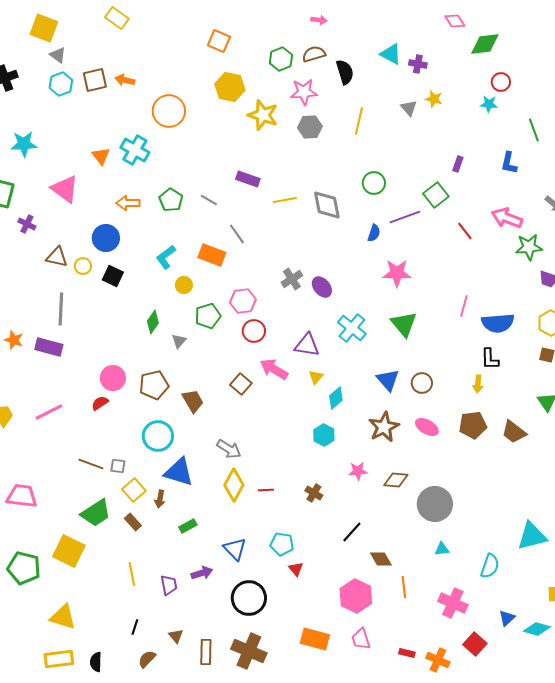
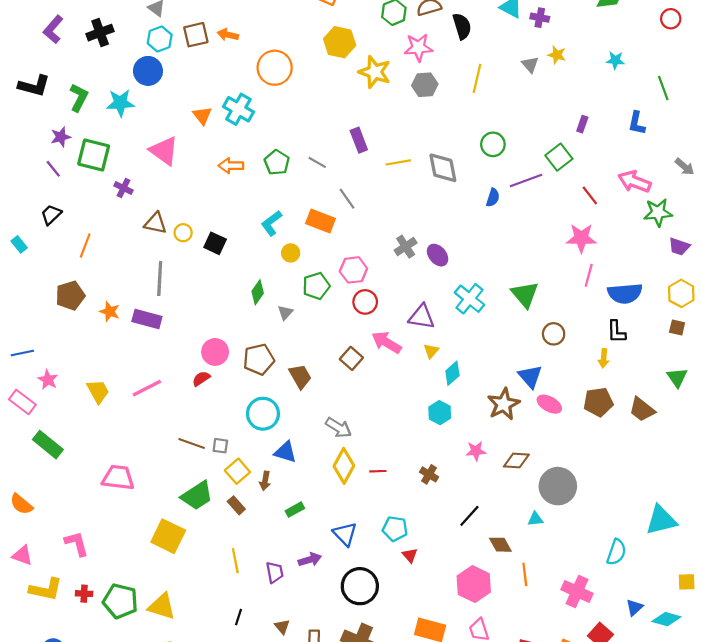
red circle: (501, 82) -> (671, 19), moved
purple rectangle: (248, 179) -> (359, 140), turned 50
blue circle: (106, 238) -> (148, 71), moved
pink star: (397, 273) -> (581, 238), moved
blue triangle: (388, 380) -> (530, 376), moved
brown circle: (422, 383) -> (554, 334), moved
blue triangle: (179, 472) -> (285, 452), size x0.7
cyan triangle: (442, 549) -> (535, 519), moved
green pentagon: (24, 568) -> (120, 601), moved

